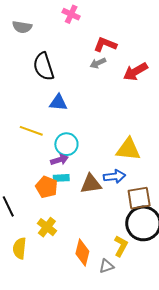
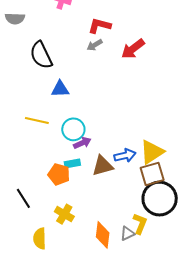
yellow triangle: (128, 149) -> (152, 152), moved, turned -32
purple arrow: (59, 160) -> (82, 143), moved
gray triangle: (106, 266) -> (128, 233), moved

